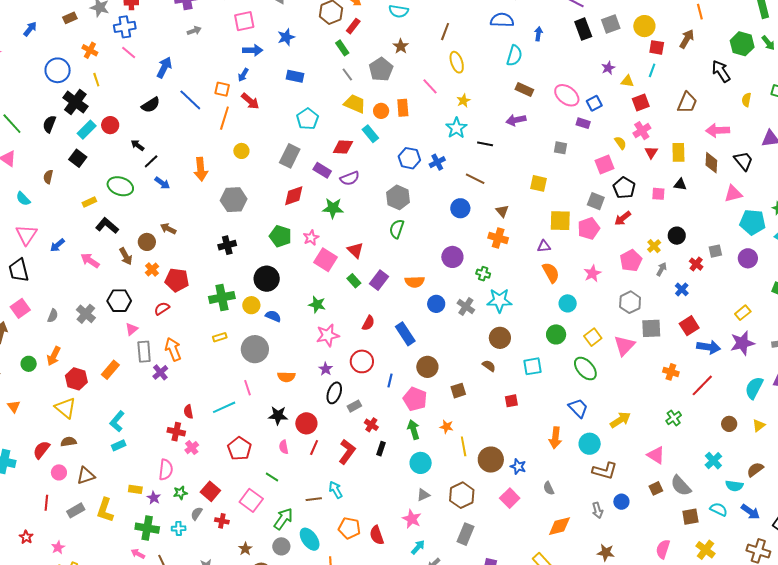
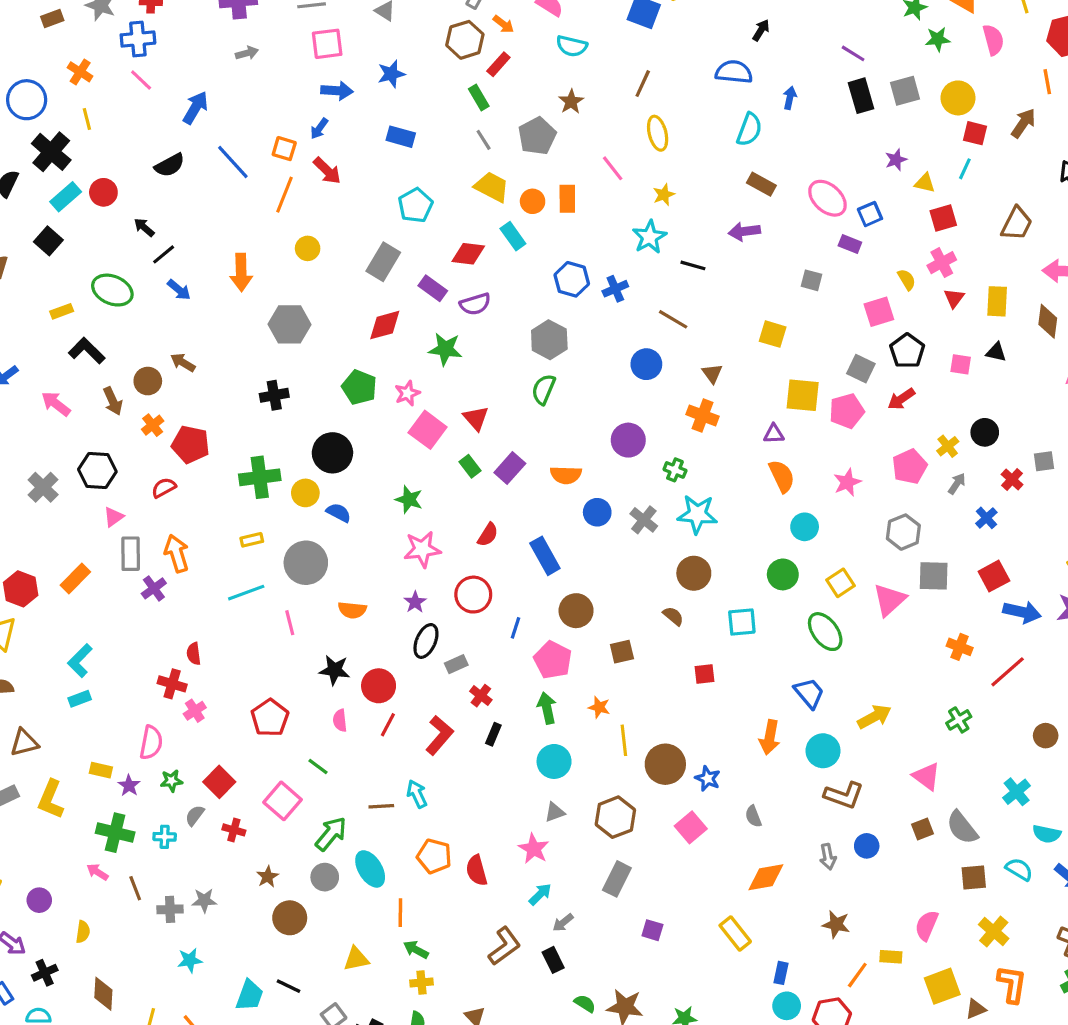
cyan line: (224, 407) -> (246, 593), moved

